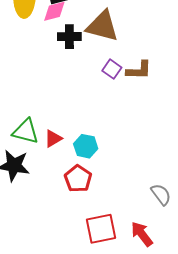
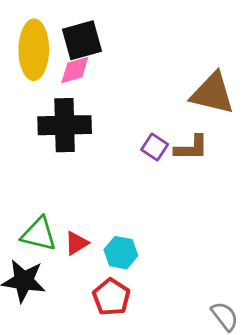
brown triangle: (102, 26) -> (212, 93), moved
black cross: (69, 37) -> (65, 125), moved, size x1.6

